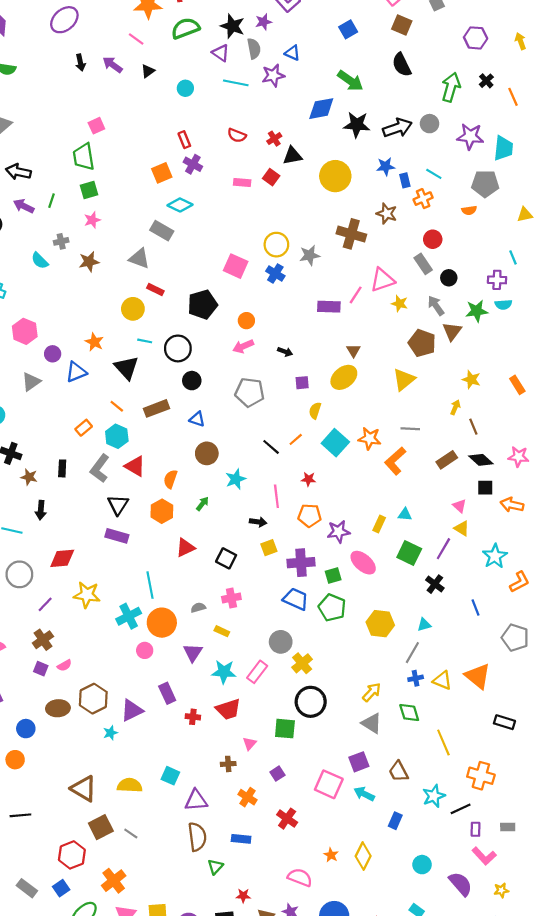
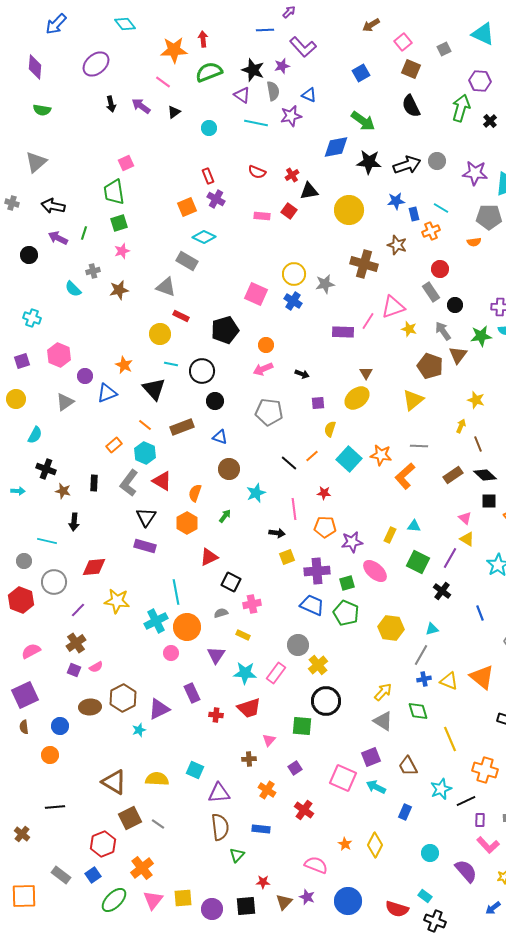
green arrow: (451, 87) -> (461, 108), moved
black square: (226, 558) -> (231, 582), moved

